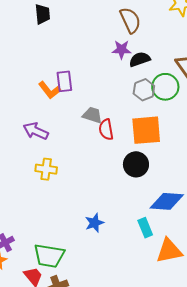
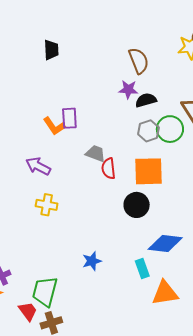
green trapezoid: (49, 256) -> (45, 291), turned 92

